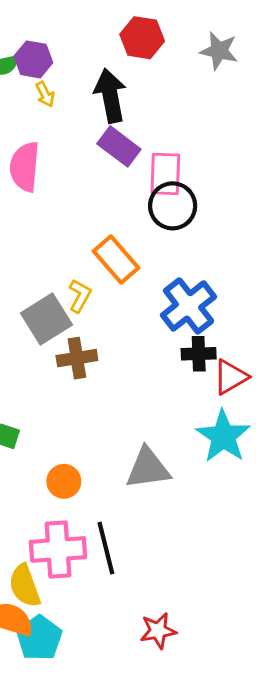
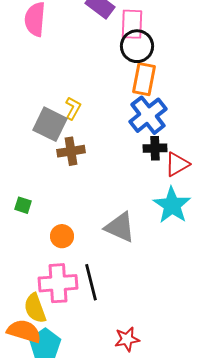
orange rectangle: (116, 260) -> (144, 79), moved, turned 52
gray square: (46, 319) -> (50, 124), turned -32
gray triangle: (148, 468) -> (120, 227), turned 32

